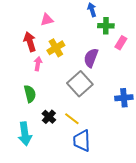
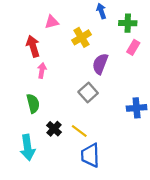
green cross: (106, 26) -> (128, 23), moved
yellow cross: (56, 48) -> (81, 37), moved
gray square: (80, 84) -> (88, 92), size x0.7

